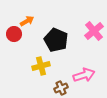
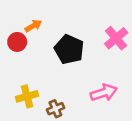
yellow cross: (41, 66) -> (27, 96), moved
brown cross: (61, 88) -> (55, 109), moved

